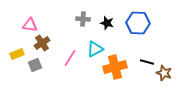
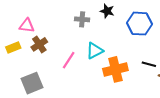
black star: (107, 23) -> (107, 11), moved
yellow rectangle: (17, 54) -> (13, 48), moved
gray square: (35, 65) -> (32, 83), moved, size x1.5

